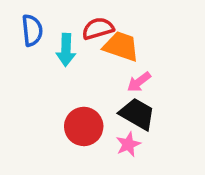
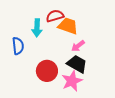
blue semicircle: (32, 30) -> (18, 46), moved
pink star: (128, 144) -> (72, 81), size x1.5

